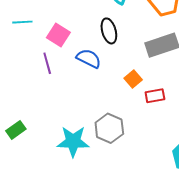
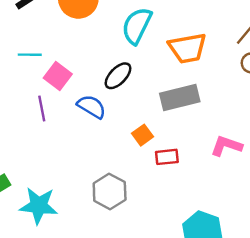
cyan line: (22, 22) -> (30, 55), moved
black ellipse: (109, 31) -> (118, 76), turned 55
cyan star: (73, 141) -> (39, 206), moved

